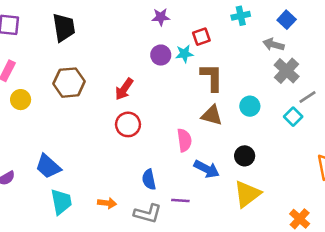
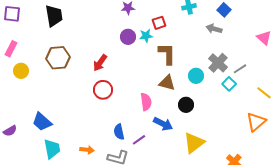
gray cross: (287, 71) -> (218, 63), moved
black circle: (245, 156) -> (186, 105), moved
purple line: (180, 200) -> (139, 140), moved, turned -40

